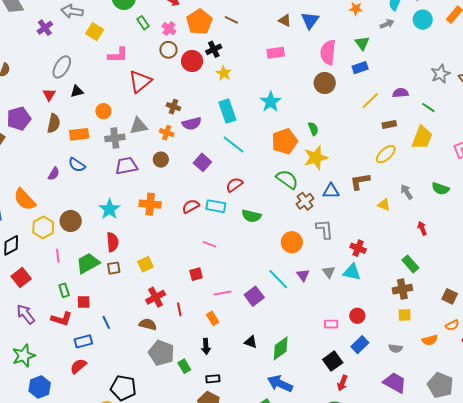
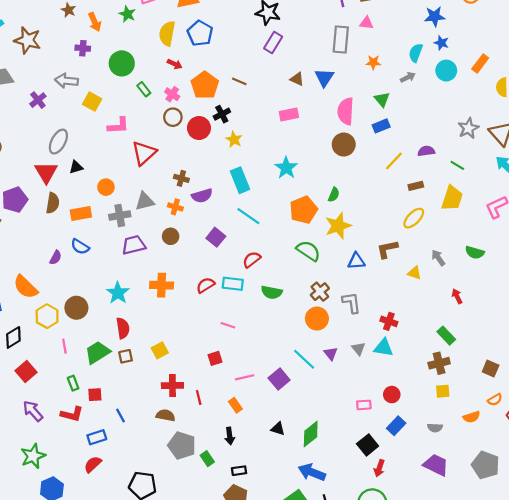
red triangle: (49, 95) -> (46, 172), size x1.6
green semicircle: (313, 129) -> (334, 195), turned 48
brown cross: (305, 201) -> (320, 292), moved
red cross: (156, 297) -> (172, 386), turned 30

